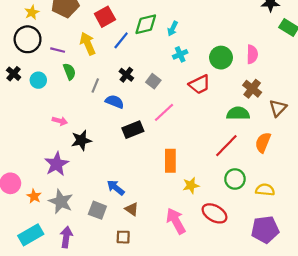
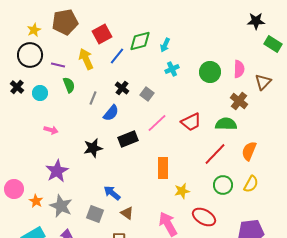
red trapezoid: (199, 84) -> (191, 122), moved
blue semicircle: (115, 102) -> (111, 113), turned 108
brown triangle: (278, 108) -> (263, 82), moved
pink arrow: (60, 121) -> (51, 130), moved
black star: (81, 140) -> (93, 148), moved
yellow semicircle: (265, 190) -> (251, 184), moved, turned 114

